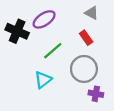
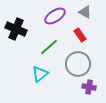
purple ellipse: (44, 19) -> (55, 16), moved

